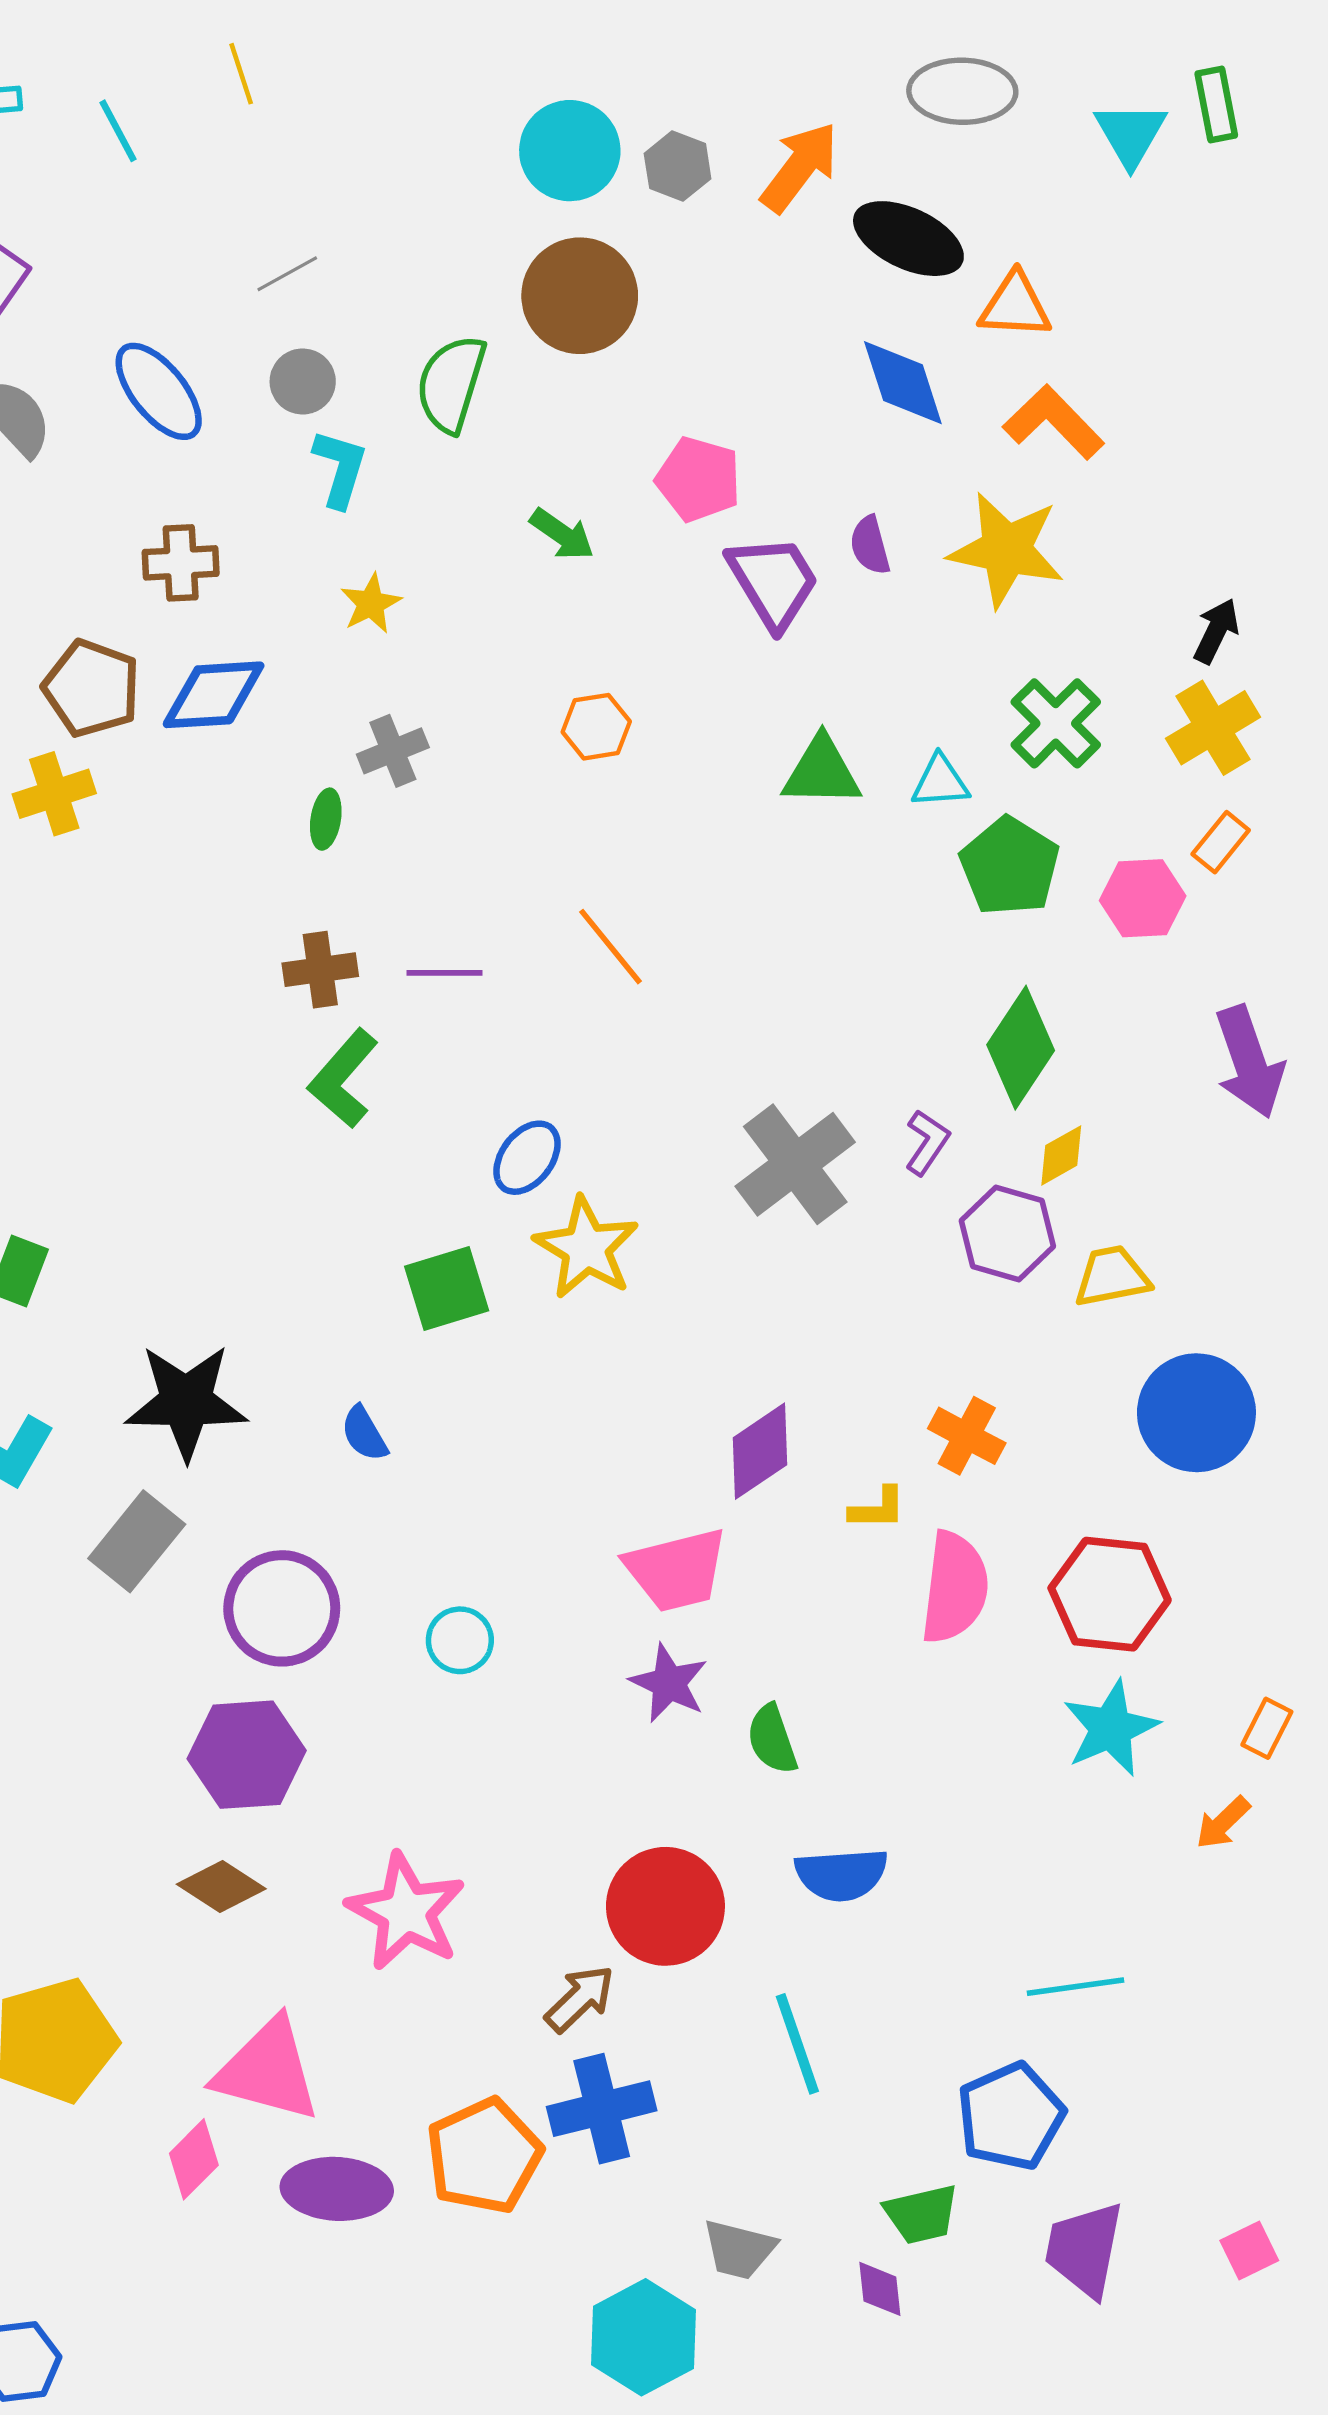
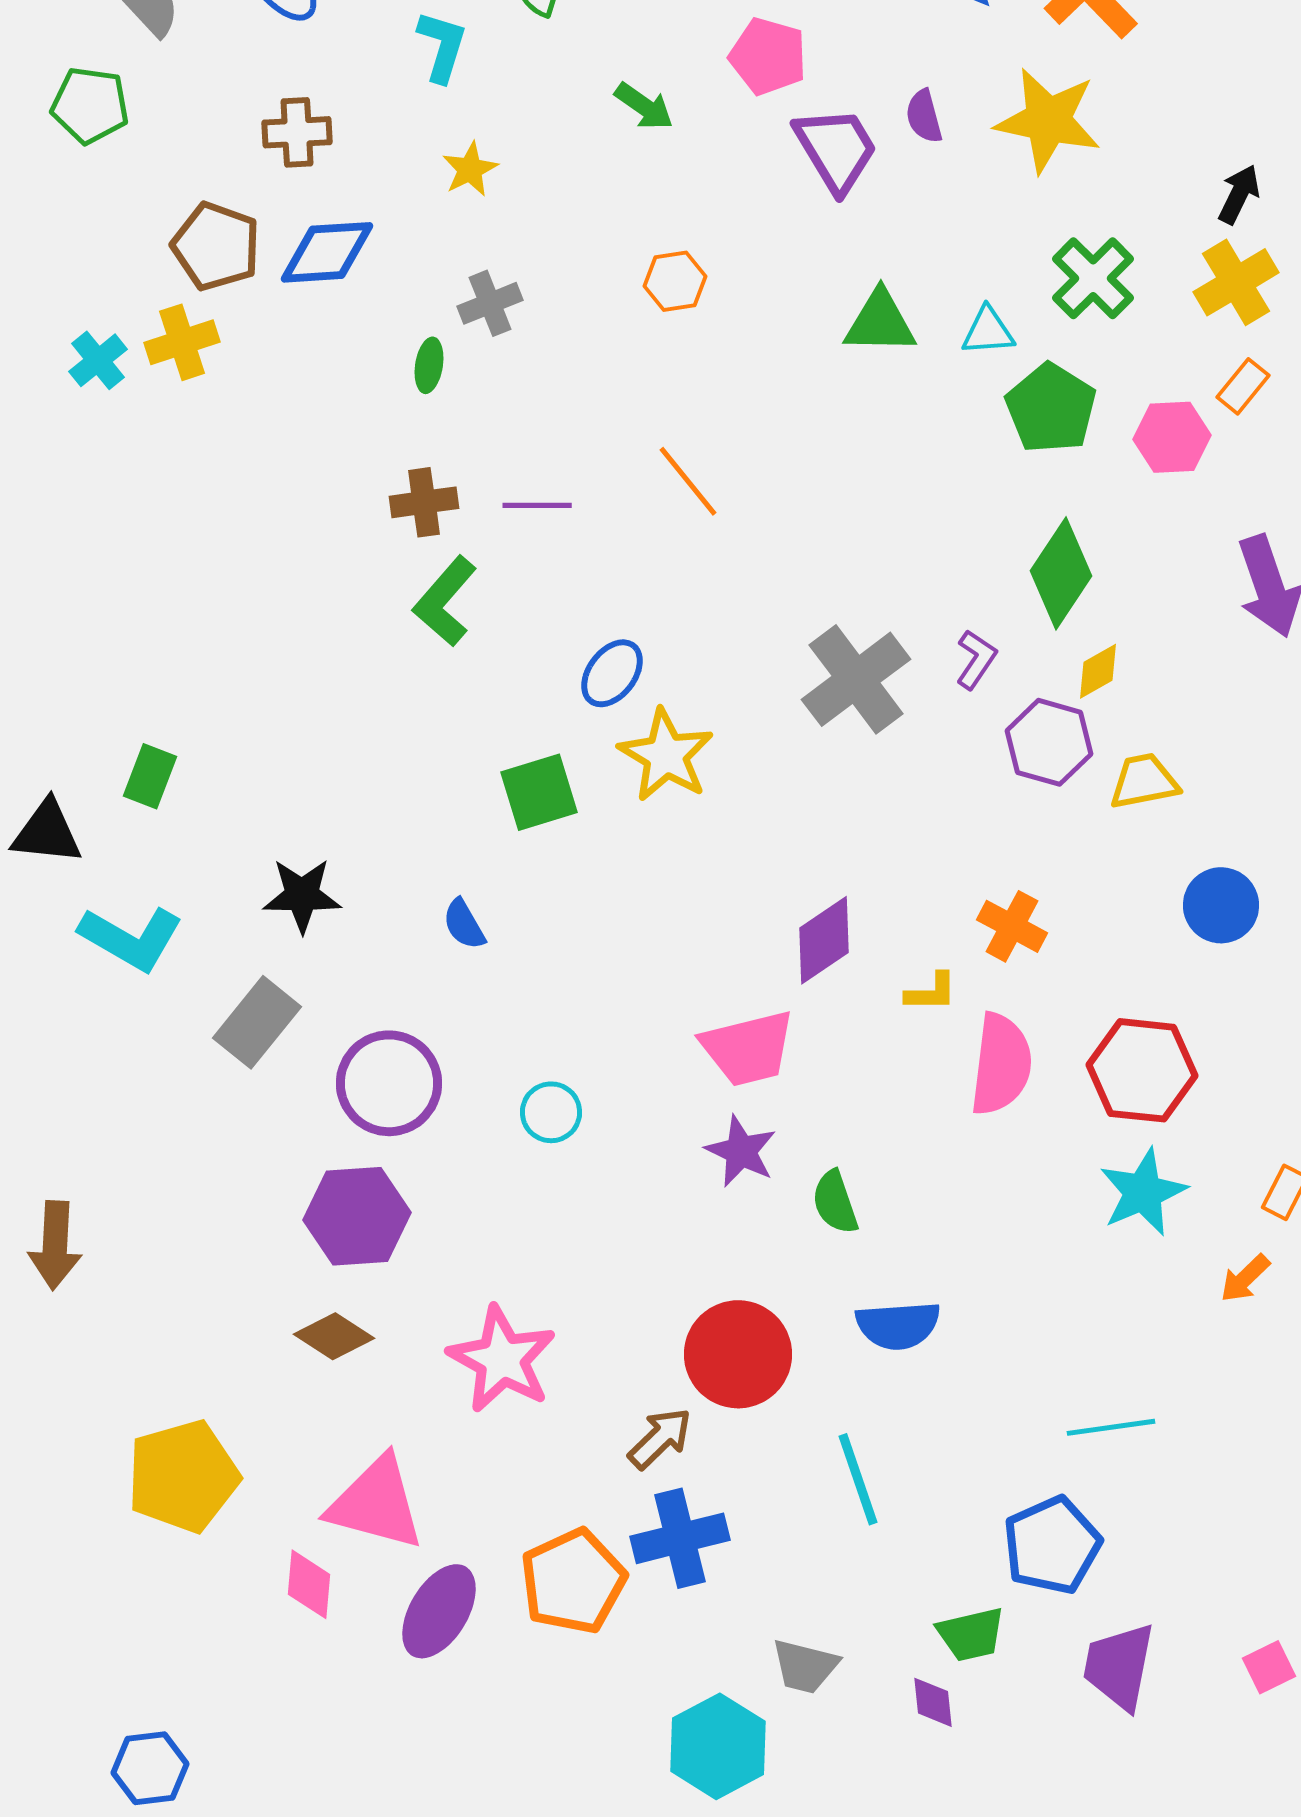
black star: (186, 1402) -> (302, 895), size x0.7
blue circle: (1196, 1413) -> (1221, 905), size x0.7
pink diamond: (194, 2159) -> (309, 1584), turned -40
purple ellipse: (337, 2189) -> (439, 1611), turned -62

